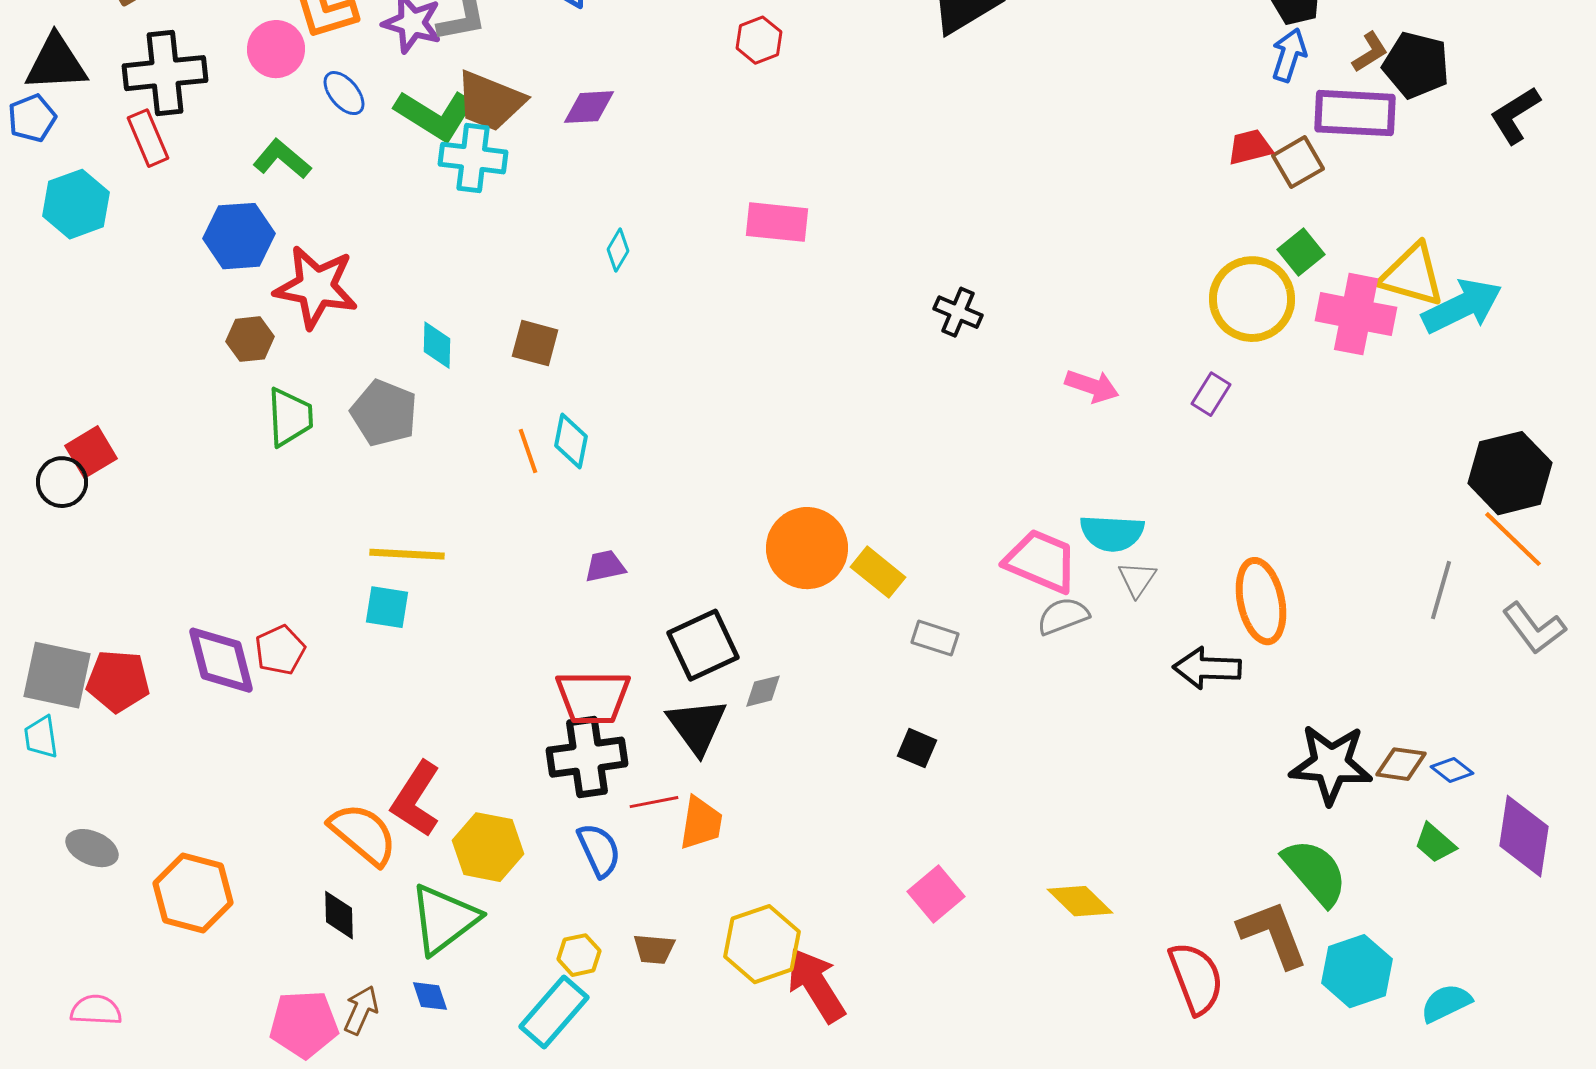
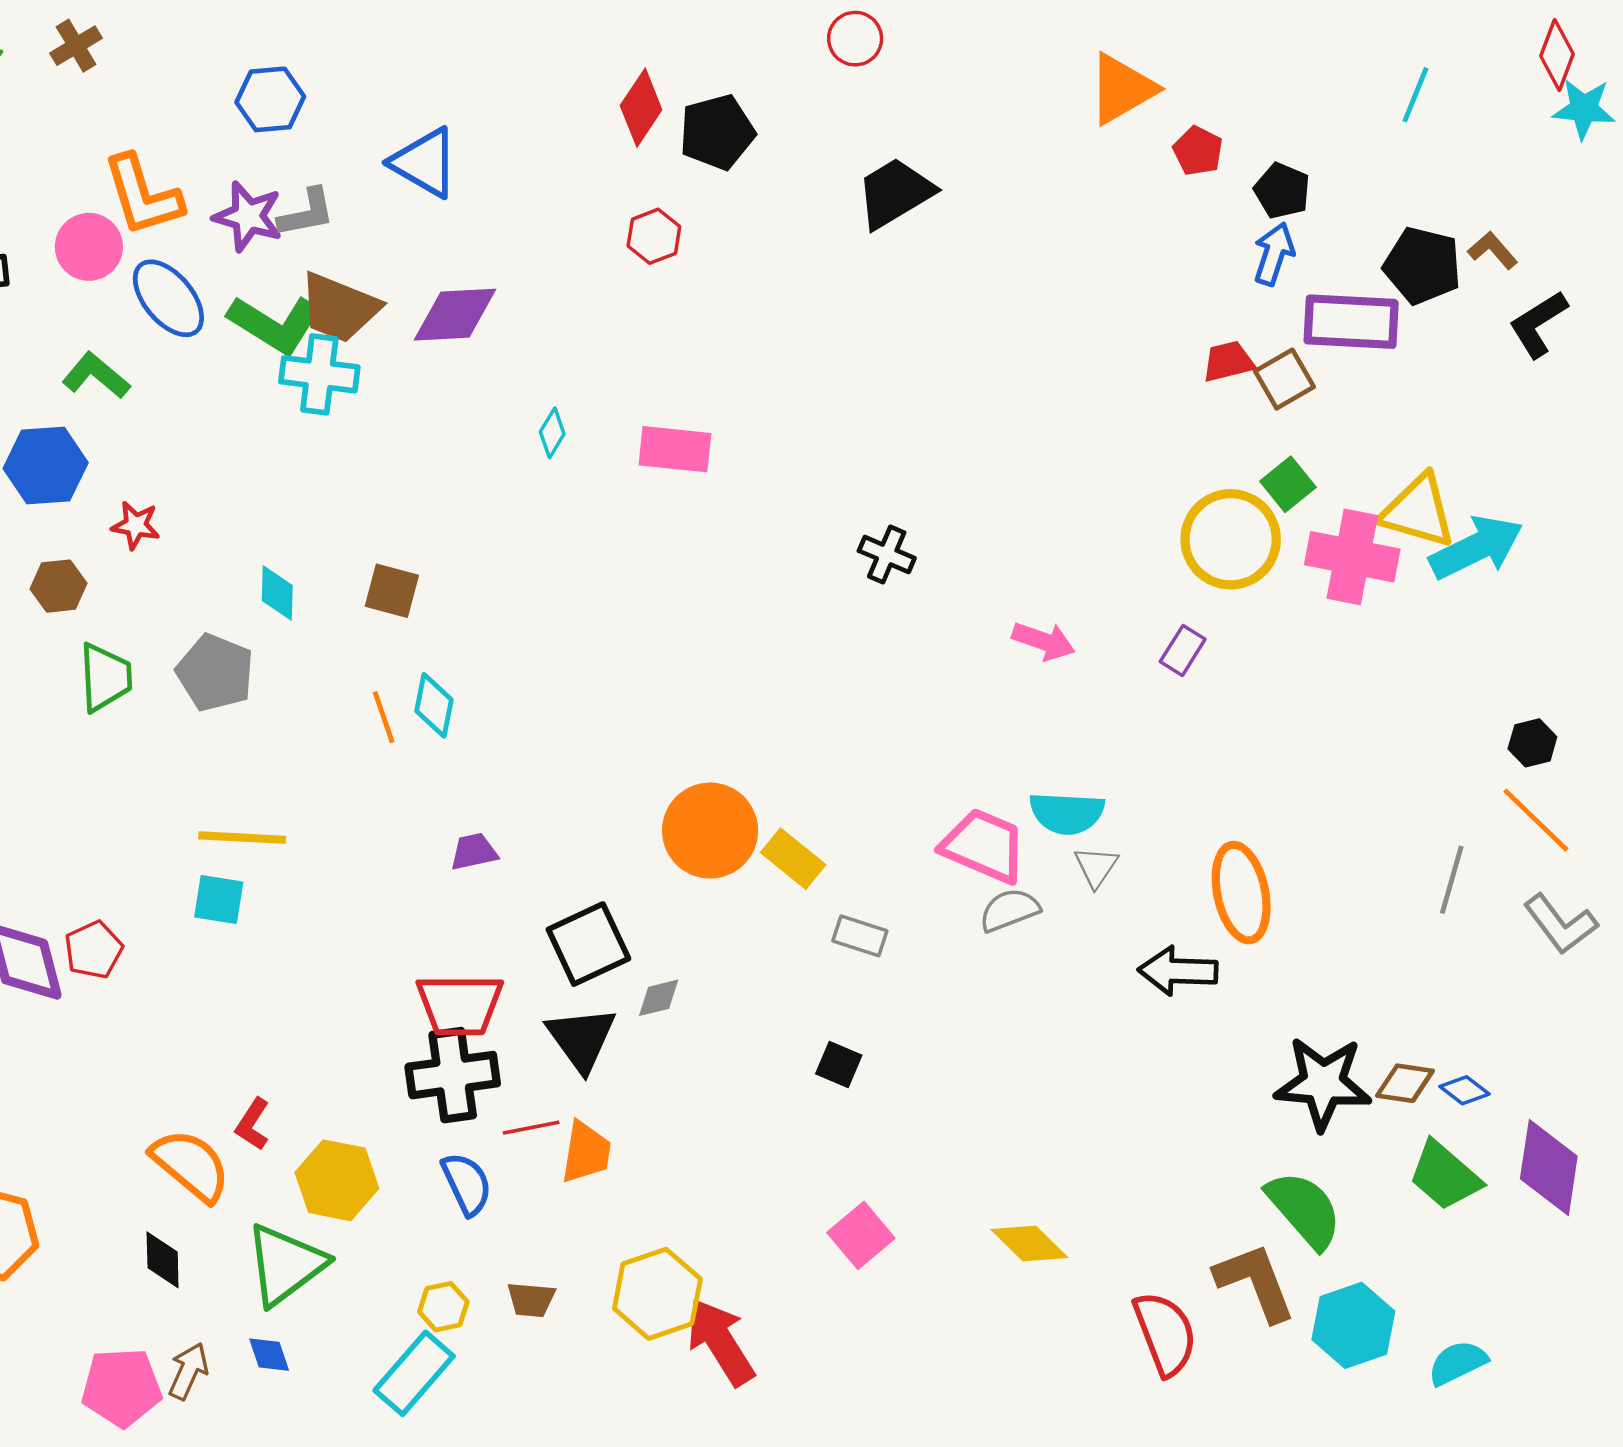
brown L-shape: (1370, 52) -> (1493, 250), moved, turned -99
blue ellipse: (344, 93) -> (168, 298), size x1.5
purple diamond: (589, 107) -> (455, 315), size x1.4
cyan diamond: (618, 250) -> (552, 433), moved
red star: (316, 287) -> (136, 525), size x0.5
black hexagon: (1510, 473) -> (1532, 743), size x0.5
red L-shape: (416, 799) -> (253, 1124), size x0.6
green trapezoid: (1435, 843) -> (1445, 1176), size x1.5

